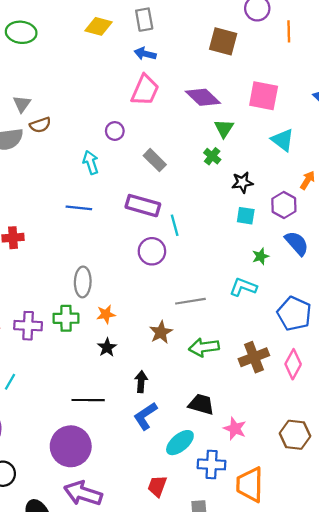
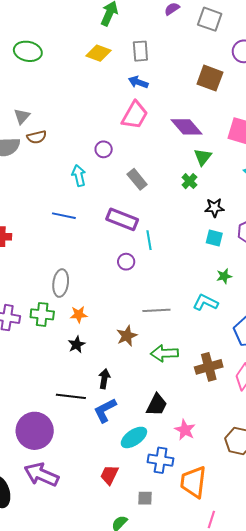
purple circle: (152, 251) -> (126, 262), size x0.7
black line: (88, 400) -> (71, 396), moved
black trapezoid: (201, 404) -> (157, 405), turned 95

